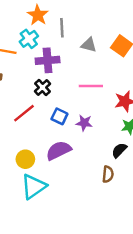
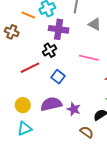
purple star: (84, 123) -> (74, 109), moved
brown semicircle: (108, 174) -> (87, 132), turned -72
cyan triangle: (34, 186) -> (25, 129), size x0.7

